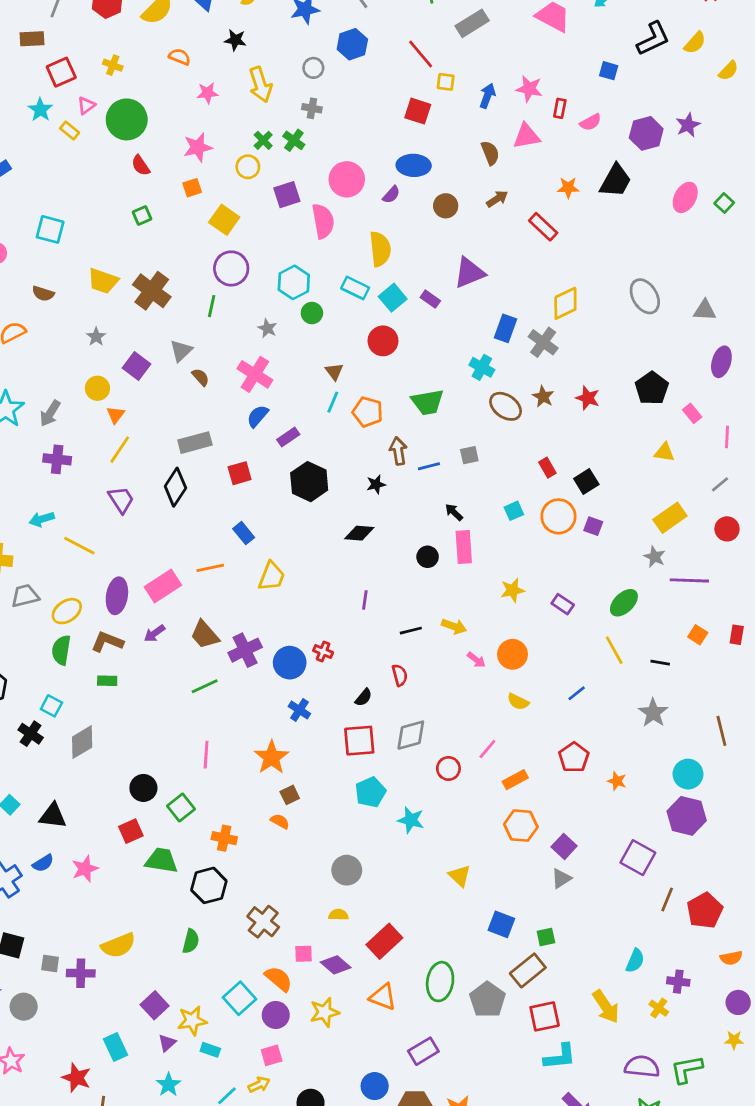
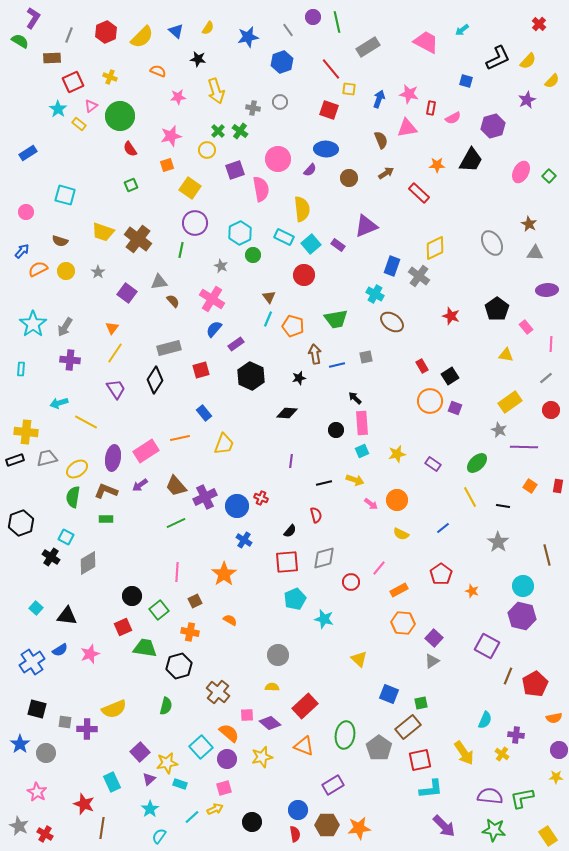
gray circle: (313, 68) -> (280, 102), moved
purple star: (688, 125) -> (527, 100), moved
gray triangle: (181, 351) -> (159, 282), turned 36
purple ellipse: (721, 362) -> (547, 290), turned 70
yellow circle: (97, 388) -> (66, 271), moved
brown star: (543, 397) -> (529, 224), moved
cyan square: (514, 511) -> (362, 451), moved
brown square: (290, 795) -> (195, 601), moved

